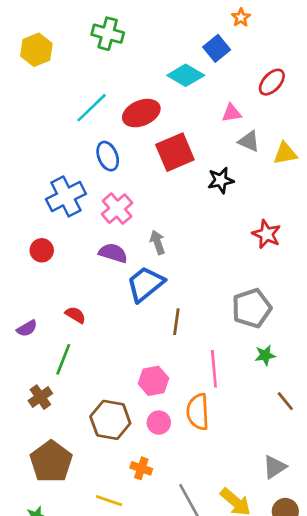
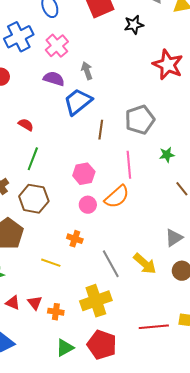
red star: (266, 234) -> (168, 65), size x1.4
gray pentagon: (252, 308) -> (140, 120), moved
green line: (63, 359) -> (33, 159), moved
orange semicircle: (198, 412) -> (117, 197), turned -128
brown hexagon: (110, 420) -> (34, 199), moved

